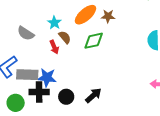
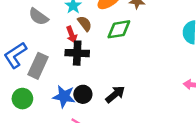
gray rectangle: (27, 75) -> (38, 66), turned -70
blue star: (47, 78) -> (64, 96), moved
black cross: (39, 92) -> (77, 53), moved

